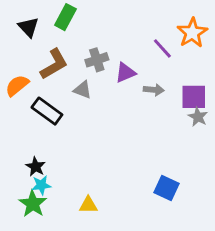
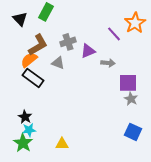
orange semicircle: (17, 85) -> (29, 60), moved
purple square: (194, 97) -> (128, 83), moved
gray star: (198, 117) -> (131, 99), moved
blue square: (167, 188) -> (133, 132), moved

